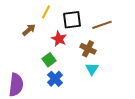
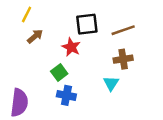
yellow line: (46, 12) -> (27, 14), moved
brown cross: (88, 49) -> (123, 59), moved, turned -35
blue cross: (55, 79) -> (66, 95), turned -35

